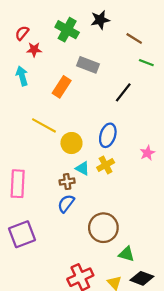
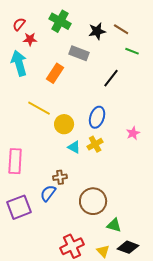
black star: (100, 20) -> (97, 31), moved
cyan arrow: (22, 76) -> (19, 63), size x1.4
brown cross: (67, 182) -> (60, 177), moved
blue semicircle: (66, 204) -> (48, 193), moved

